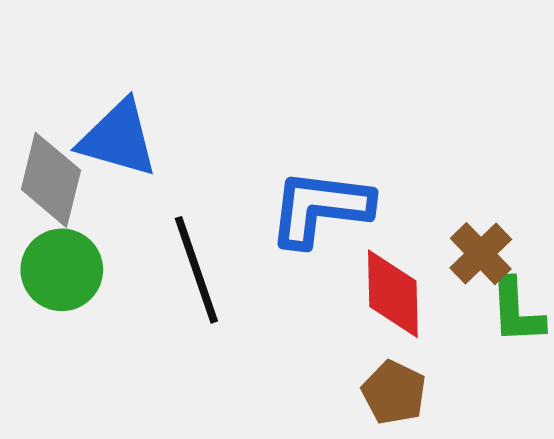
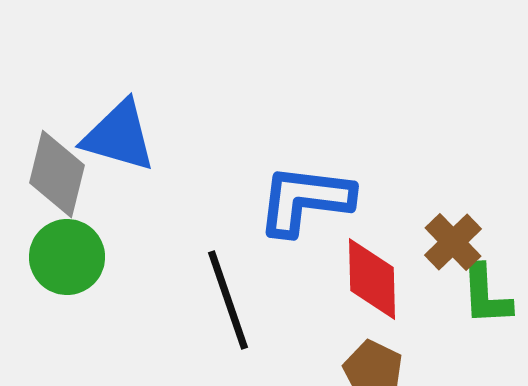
black line: (196, 270) -> (228, 300), moved

